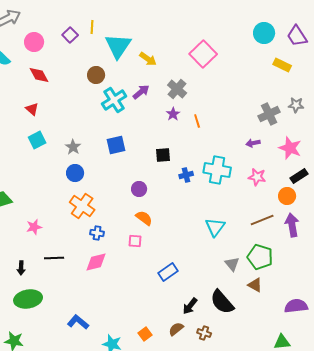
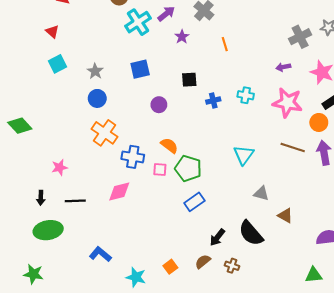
purple star: (173, 114) -> (182, 37), moved
cyan cross: (217, 170) -> (246, 95), size x0.6
pink star: (257, 177) -> (287, 103), size x1.6
purple circle: (139, 189) -> (159, 105), moved
brown line: (262, 220) -> (293, 148), turned 40
pink star: (34, 227) -> (60, 167), moved
blue cross: (97, 233) -> (133, 157), moved, size x1.5
green pentagon: (260, 257) -> (188, 168), moved
black line: (54, 258) -> (75, 201), moved
gray triangle: (232, 264) -> (261, 194), turned -35

